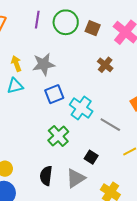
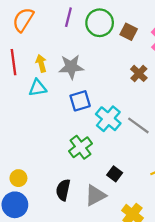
gray line: (110, 125) -> (138, 125), moved

